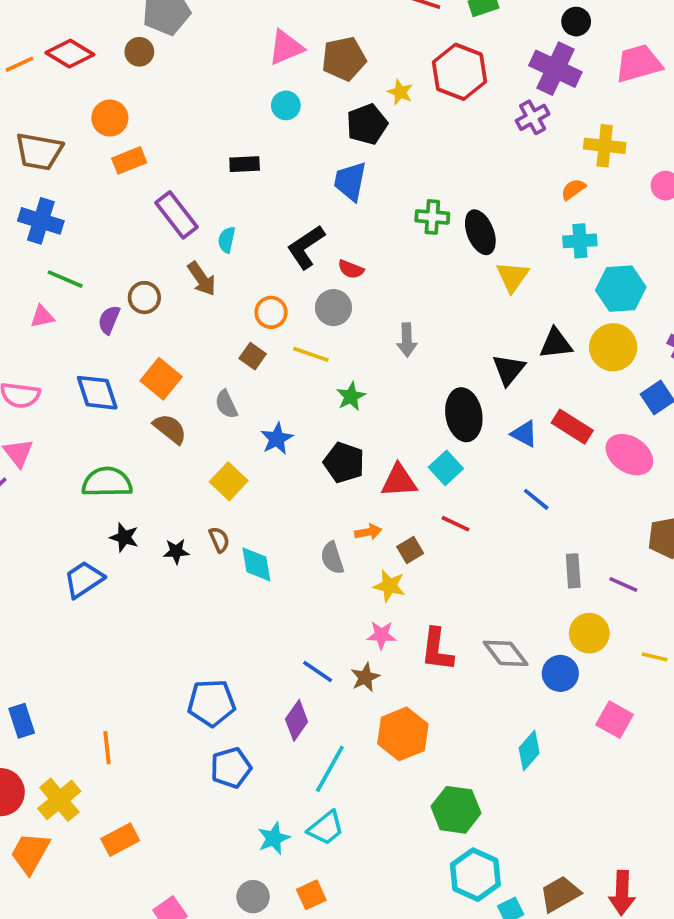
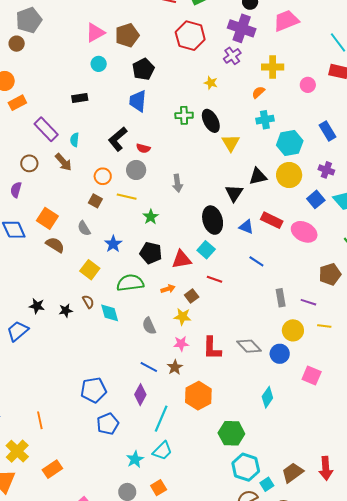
yellow star: (400, 92) -> (211, 83), moved
brown circle: (144, 298) -> (29, 163), moved
green semicircle: (107, 482) -> (130, 283), moved
gray semicircle: (332, 558) -> (149, 326), moved
yellow line: (655, 657) -> (324, 326), moved

